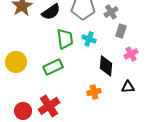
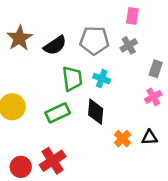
gray rectangle: (121, 31) -> (156, 69), moved
black diamond: (106, 66) -> (96, 112), moved
orange cross: (94, 92) -> (123, 139), moved, turned -32

